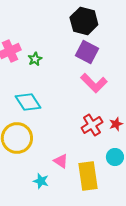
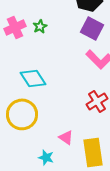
green star: (35, 59) -> (40, 26), moved

